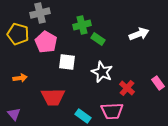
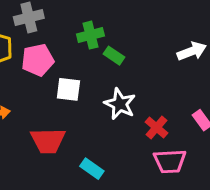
white arrow: (139, 34) -> (192, 51), moved
pink pentagon: (46, 42) -> (38, 60), turned 30
pink trapezoid: (112, 111) -> (170, 161), moved

